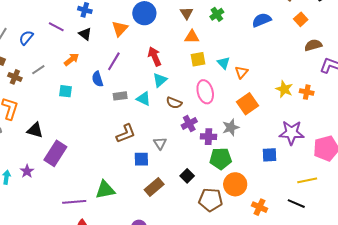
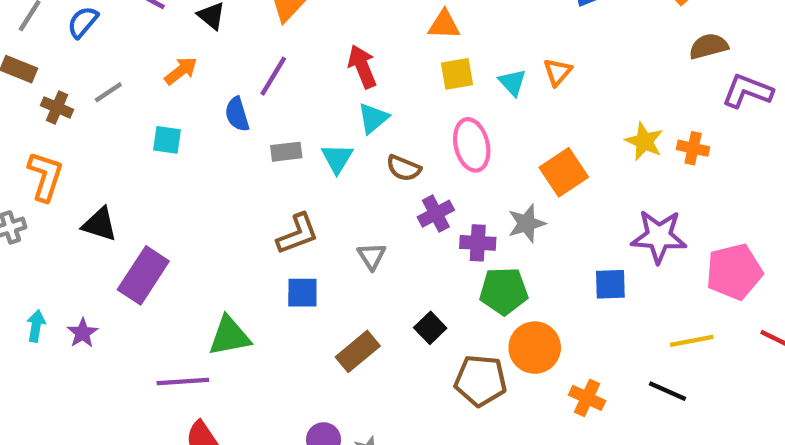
orange triangle: (241, 72) -> (558, 72), moved
cyan triangle: (144, 99) -> (337, 158), turned 35
blue square: (141, 159) -> (302, 293), moved
purple star: (27, 171) -> (83, 333), moved
green triangle: (105, 190) -> (229, 336), moved

